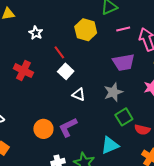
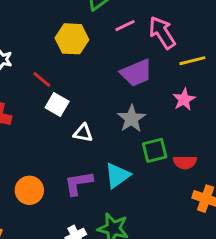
green square: (124, 117) -> (155, 150), turned 30
purple L-shape: (68, 127) -> (78, 183), turned 30
orange circle: (43, 129) -> (29, 190), moved
cyan triangle: (110, 145) -> (117, 175), moved

